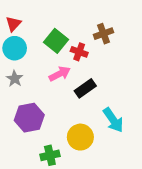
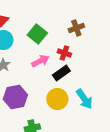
red cross: (79, 52) -> (64, 53), moved
yellow circle: (80, 137) -> (57, 99), moved

